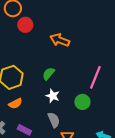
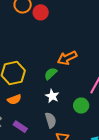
red circle: (25, 25) -> (41, 12), moved
orange arrow: (60, 40) -> (67, 58), moved, turned -54

